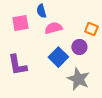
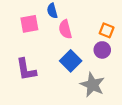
pink semicircle: (53, 28) -> (65, 29), turned -90
purple circle: (79, 47) -> (102, 50), moved

